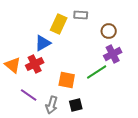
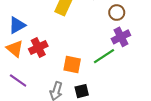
blue triangle: (43, 43) -> (17, 25), moved
purple line: (29, 95) -> (18, 80), moved

